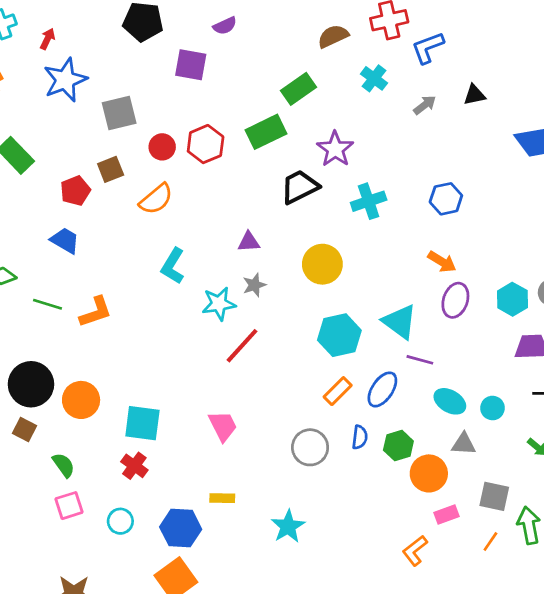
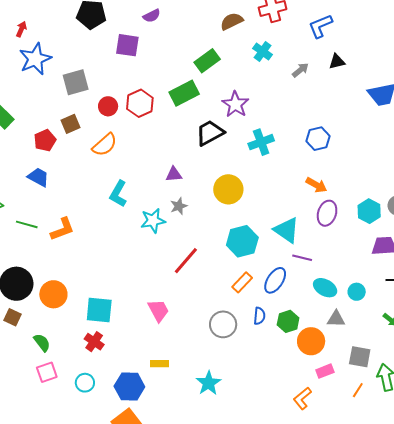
blue L-shape: (428, 48) -> (320, 26), moved
red line: (242, 346) -> (186, 261), moved

